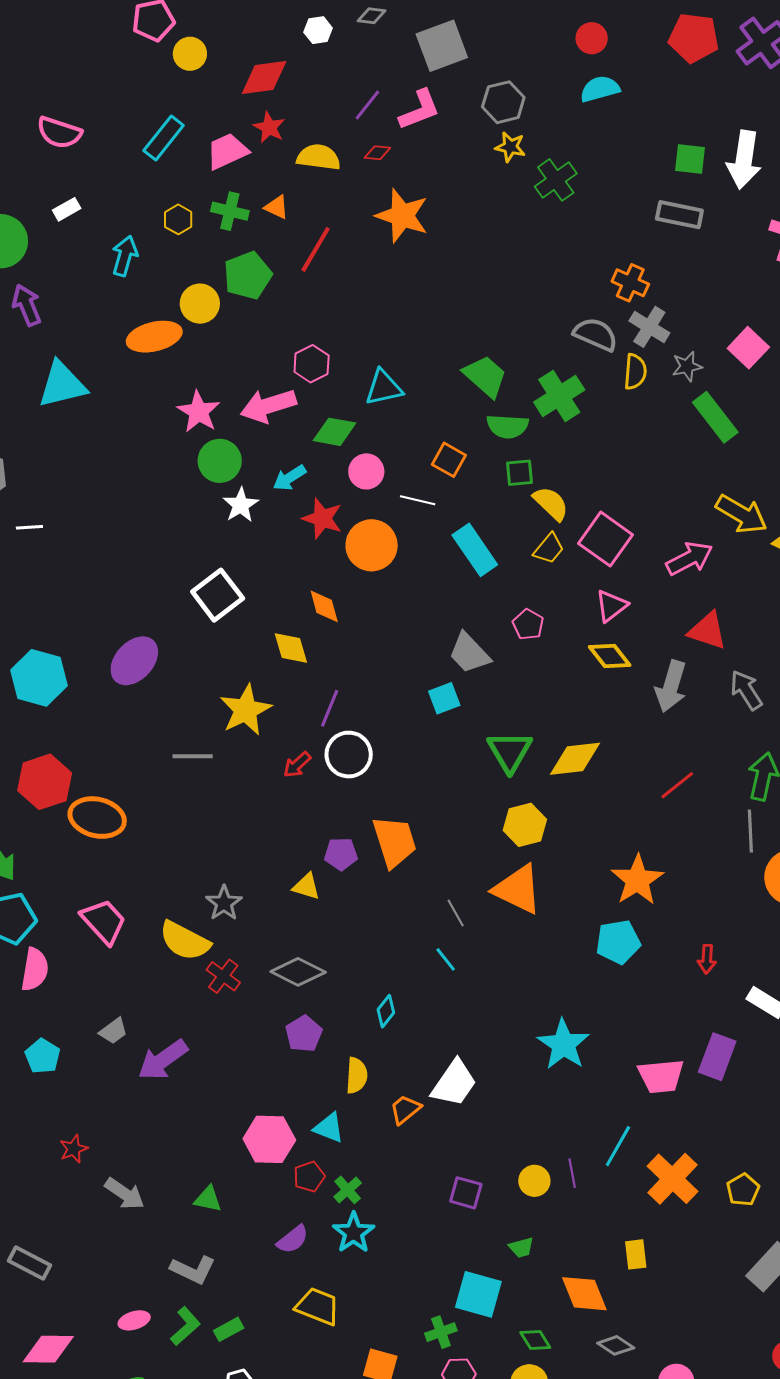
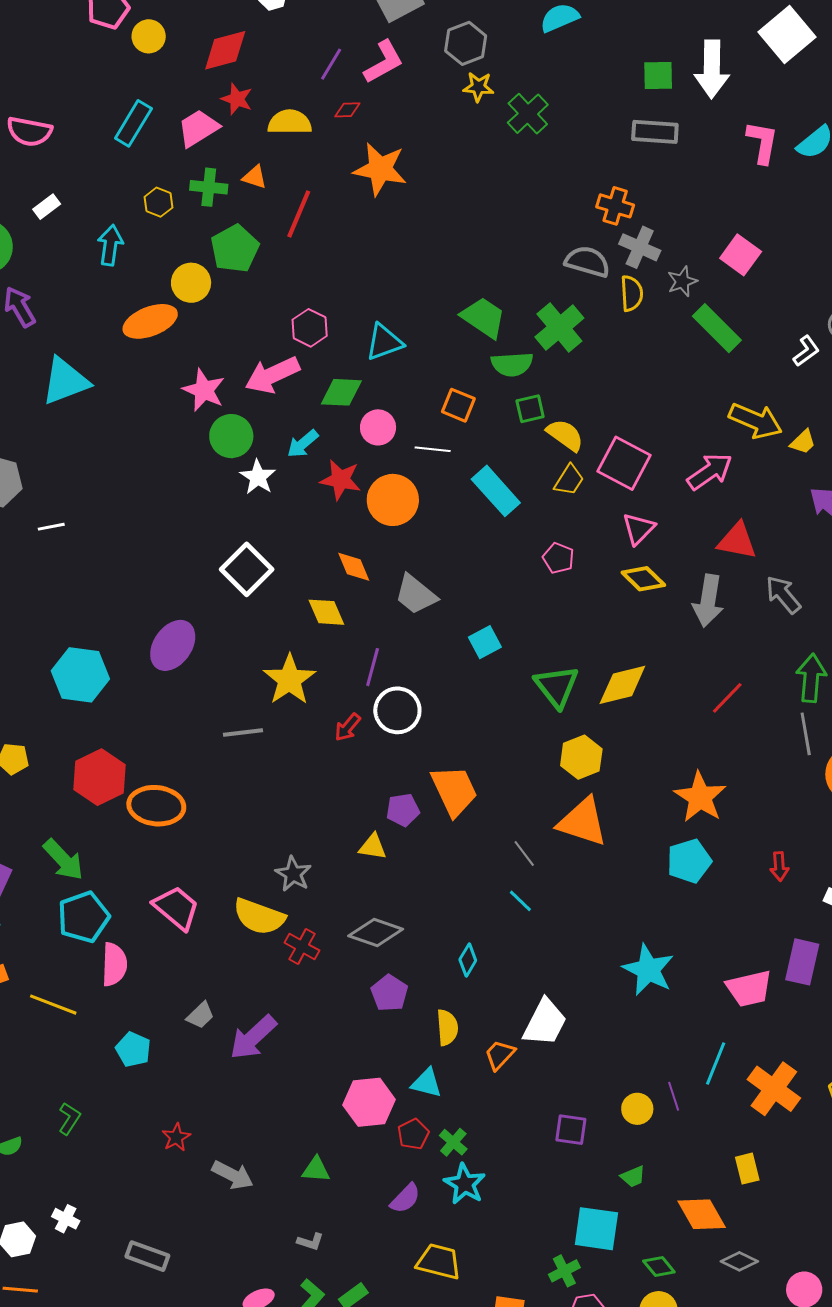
gray trapezoid: (469, 653) -> (416, 594), moved
gray L-shape: (193, 1270) -> (310, 1242), size x0.6

